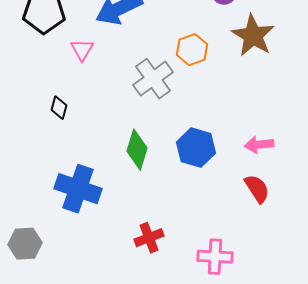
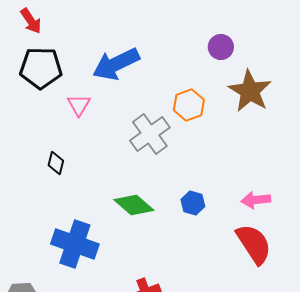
blue hexagon: (196, 148) -> (193, 203), size x0.6
green diamond: (137, 150) -> (134, 205), turned -66
red semicircle: (257, 189) -> (254, 244), size x1.4

